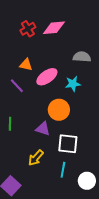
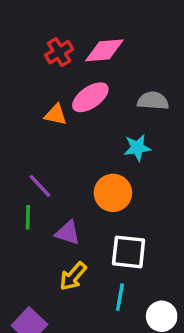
pink ellipse: (47, 77) -> (90, 97), moved
purple line: (17, 86) -> (40, 186), moved
purple triangle: (43, 129) -> (68, 233), moved

